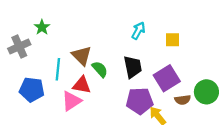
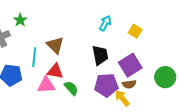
yellow square: (172, 40) -> (135, 31), turned 32
green semicircle: (100, 69) -> (71, 88), moved
brown semicircle: (183, 100) -> (129, 84), moved
pink triangle: (71, 101) -> (46, 85), turned 30

